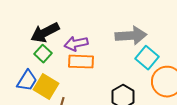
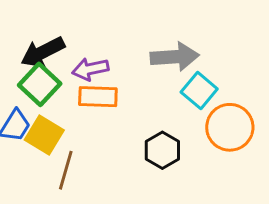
green square: (43, 54) -> (40, 84), size x1.5

